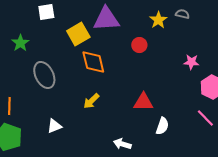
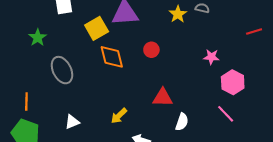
red circle: (139, 45) -> (151, 50), moved
yellow arrow: (91, 101) -> (119, 116), moved

